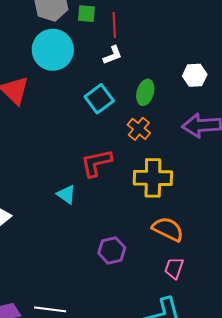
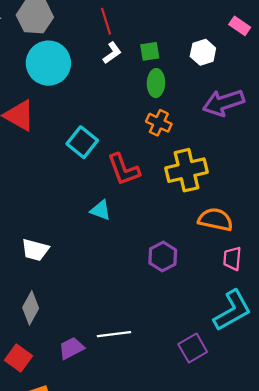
green square: (86, 14) -> (150, 51), moved
cyan square: (99, 99) -> (82, 142), moved
red L-shape: (96, 163) -> (124, 169), turned -84

